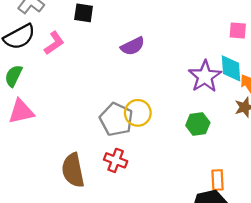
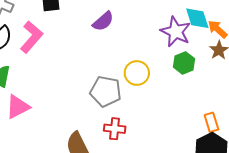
pink L-shape: (54, 43) -> (31, 37), size x1.4
yellow circle: (138, 113) -> (137, 73), moved
green hexagon: (198, 124) -> (184, 63), moved

